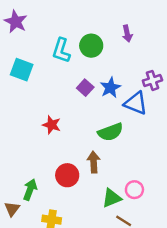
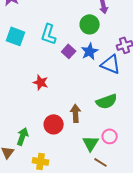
green circle: (91, 46) -> (90, 24), moved
cyan L-shape: (61, 50) -> (49, 34), moved
green semicircle: (110, 132) -> (107, 101), moved
green triangle: (112, 198) -> (91, 143), turned -36

